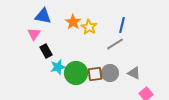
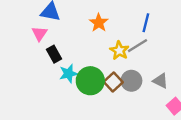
orange star: (73, 22) -> (99, 23), moved
yellow star: (89, 27) -> (119, 51), moved
brown square: (95, 74) -> (113, 82), turned -35

